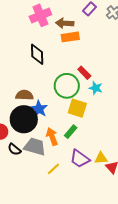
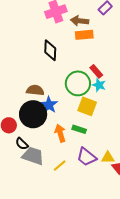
cyan star: (96, 88) -> (99, 85), moved
green rectangle: (71, 132) -> (79, 129), turned 64
gray trapezoid: (35, 147) -> (33, 156), moved

